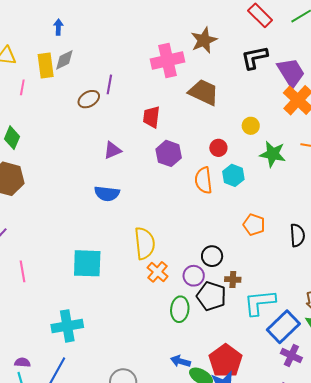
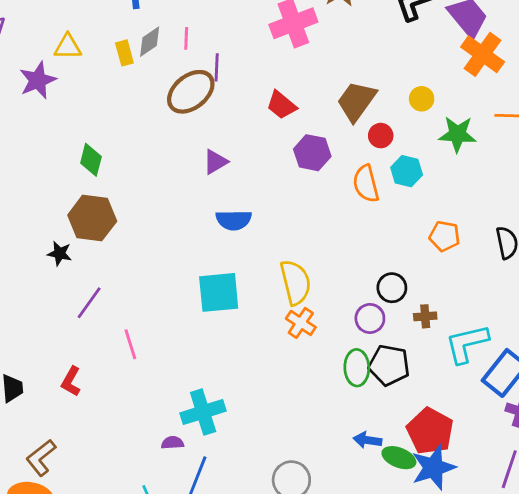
yellow rectangle: (46, 66) -> (124, 53), size x0.7
pink line: (22, 87) -> (186, 38), moved
brown trapezoid: (204, 92) -> (356, 101), moved, turned -72
brown ellipse: (89, 99) -> (191, 92), size x1.6
red trapezoid: (151, 117) -> (281, 105), turned -50
purple triangle: (112, 150) -> (215, 162), moved
cyan square: (87, 263) -> (219, 292), moved
orange cross: (158, 272) -> (301, 323), moved
black pentagon: (211, 296) -> (389, 365), moved
purple semicircle: (22, 362) -> (173, 443), moved

